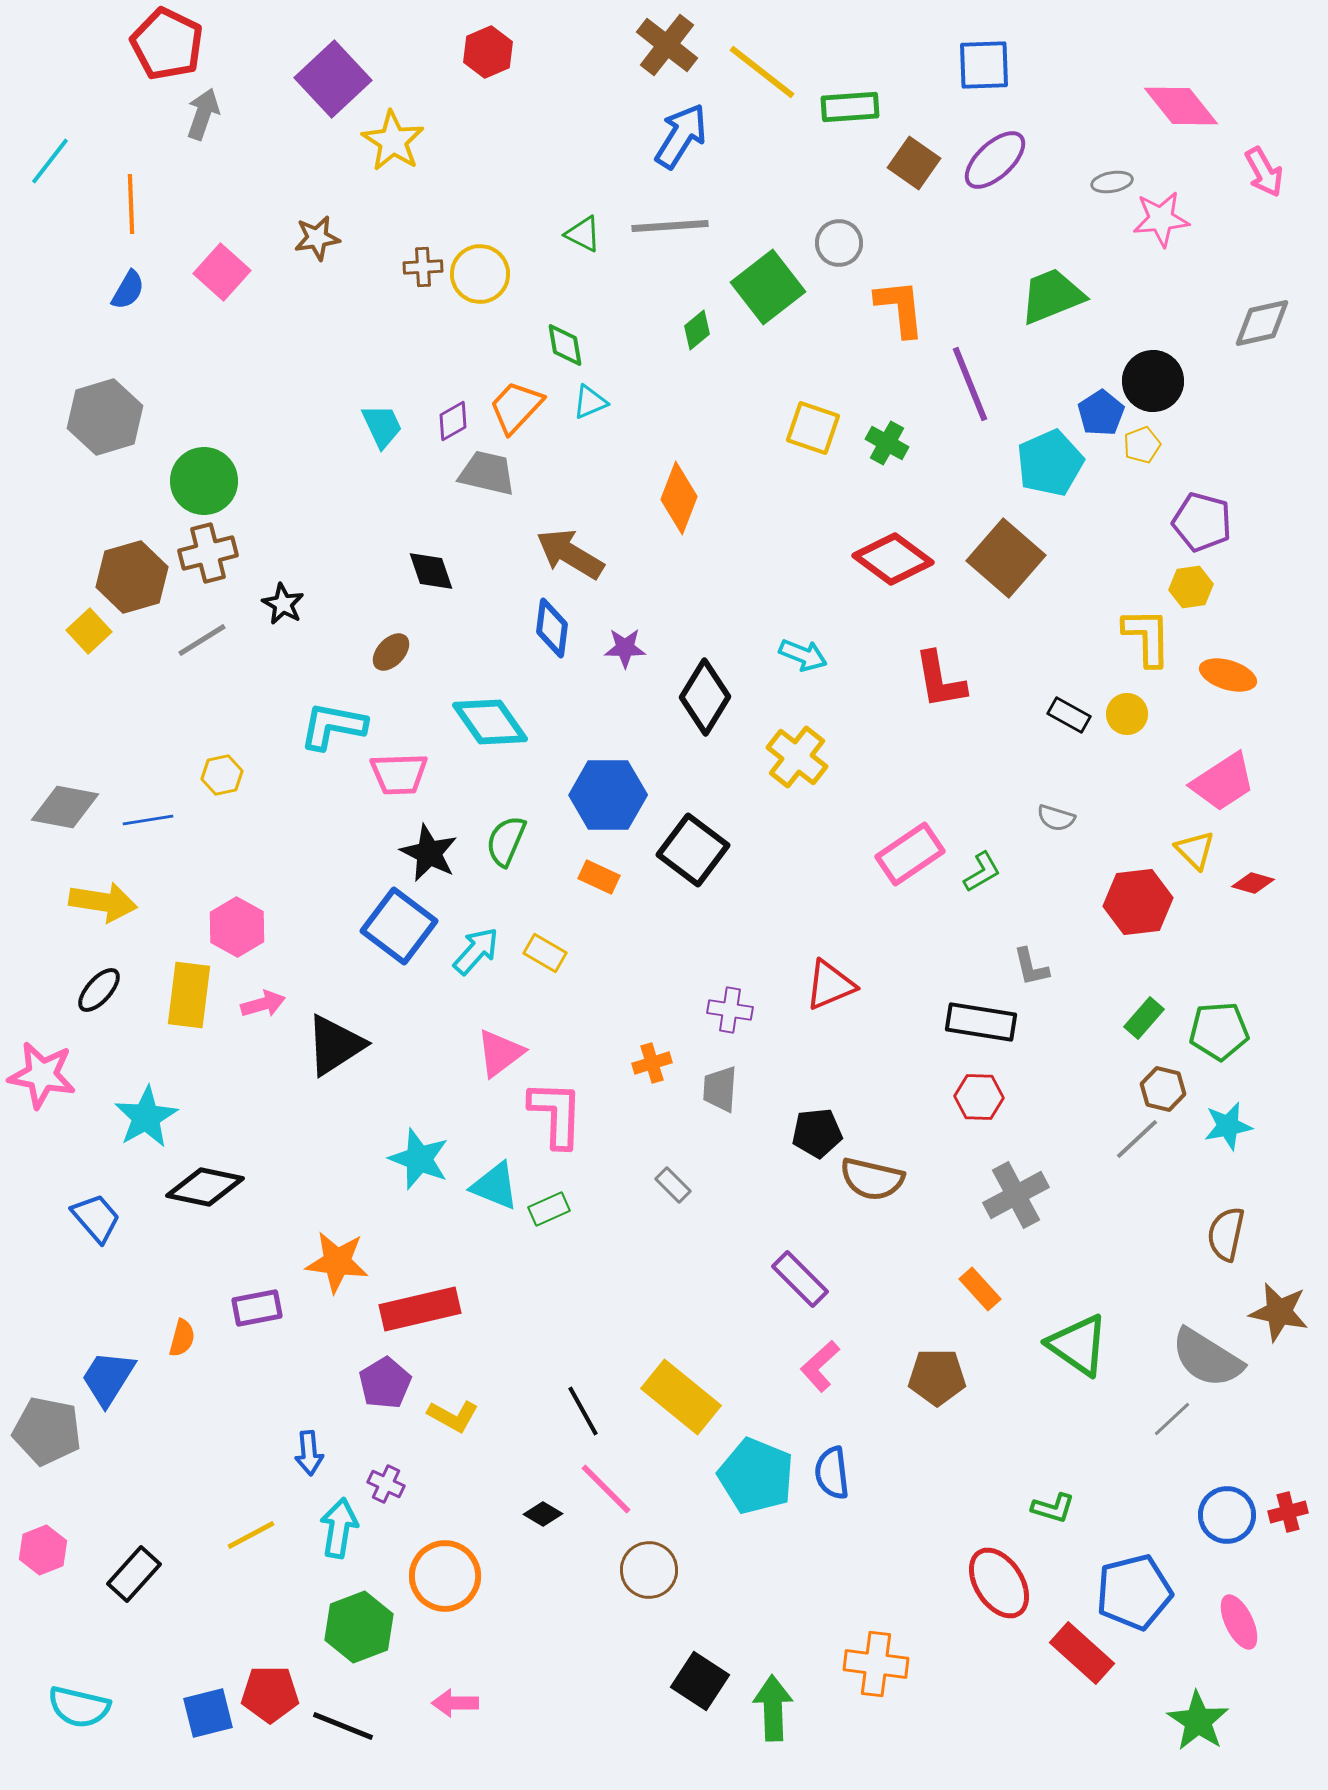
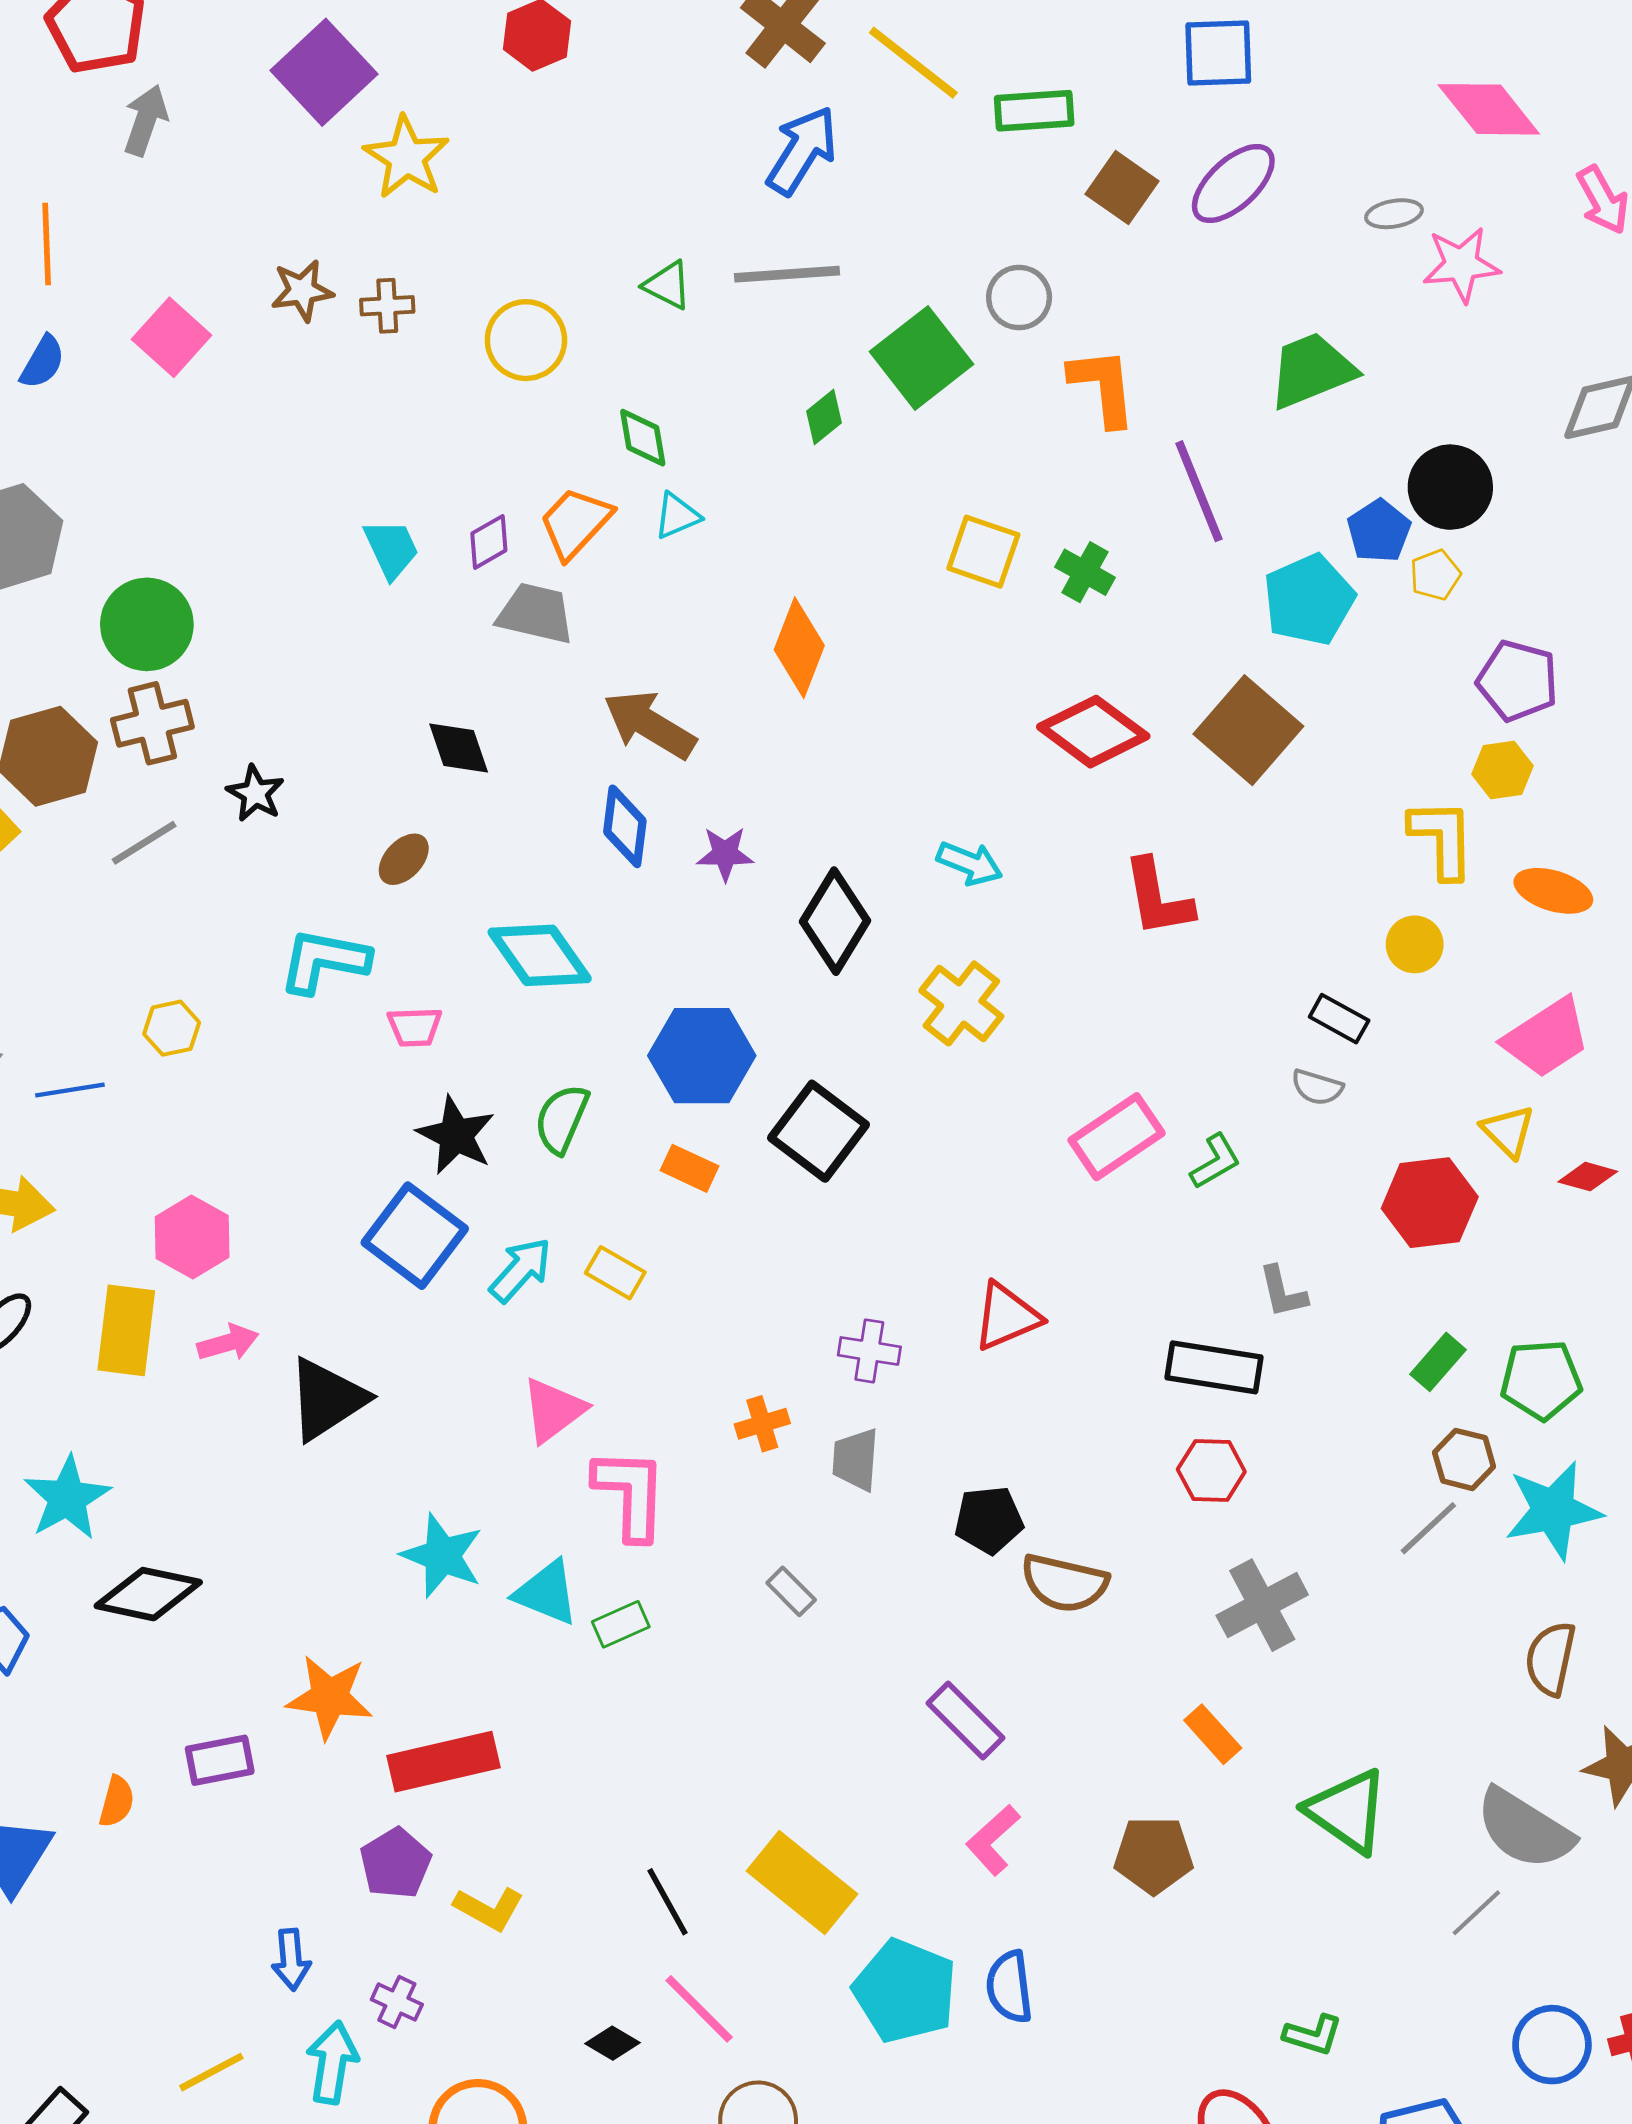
brown cross: (423, 267) -> (387, 306), moved
black rectangle: (1069, 715) -> (1339, 1019), moved
pink trapezoid: (399, 774) -> (415, 1027), size x0.7
cyan star: (1228, 1126) -> (1553, 1510), size x1.5

